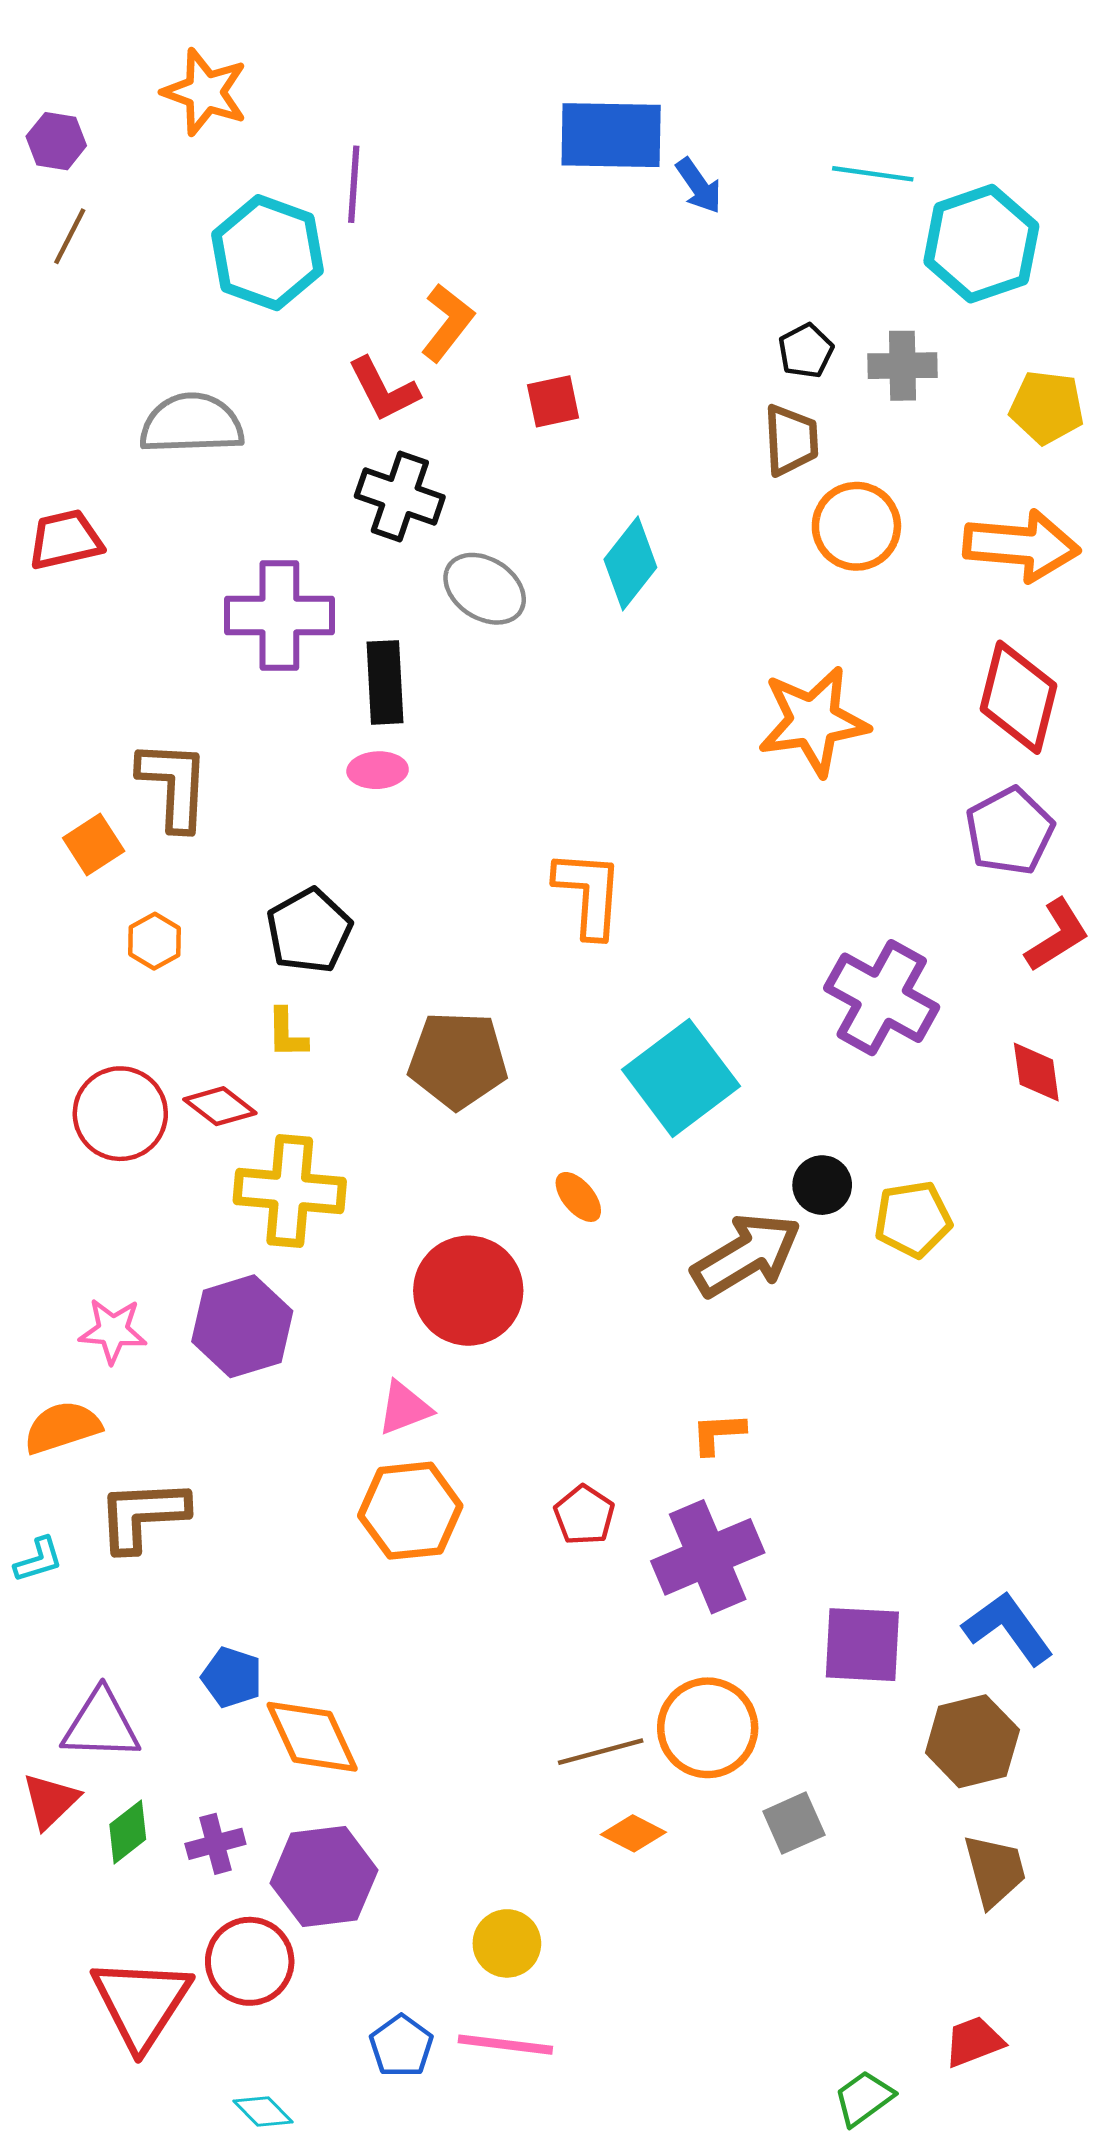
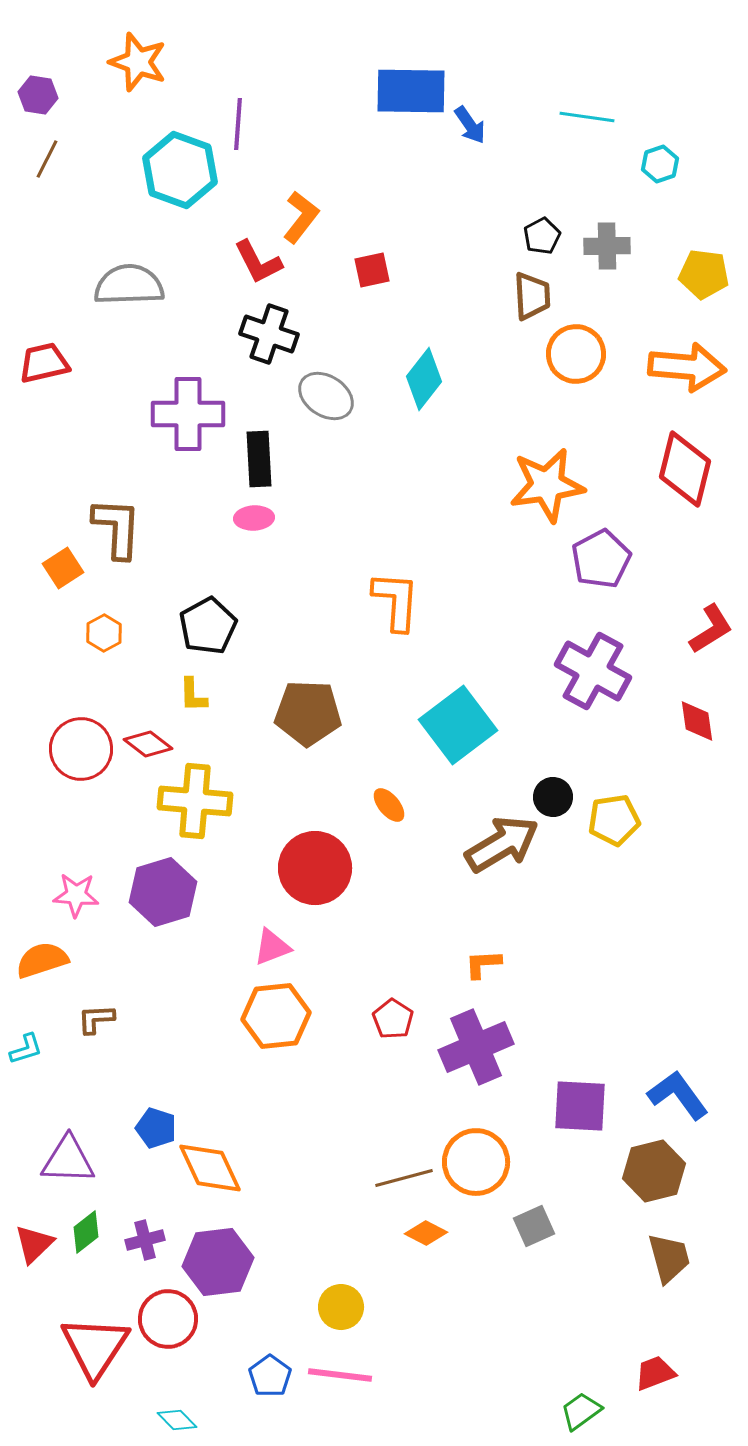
cyan hexagon: (981, 244) -> (660, 164), size x0.5
purple pentagon: (1010, 831) -> (601, 559), moved
brown L-shape: (143, 1515) -> (96, 1019), size x0.6
red triangle: (50, 1801) -> (34, 1244), moved

